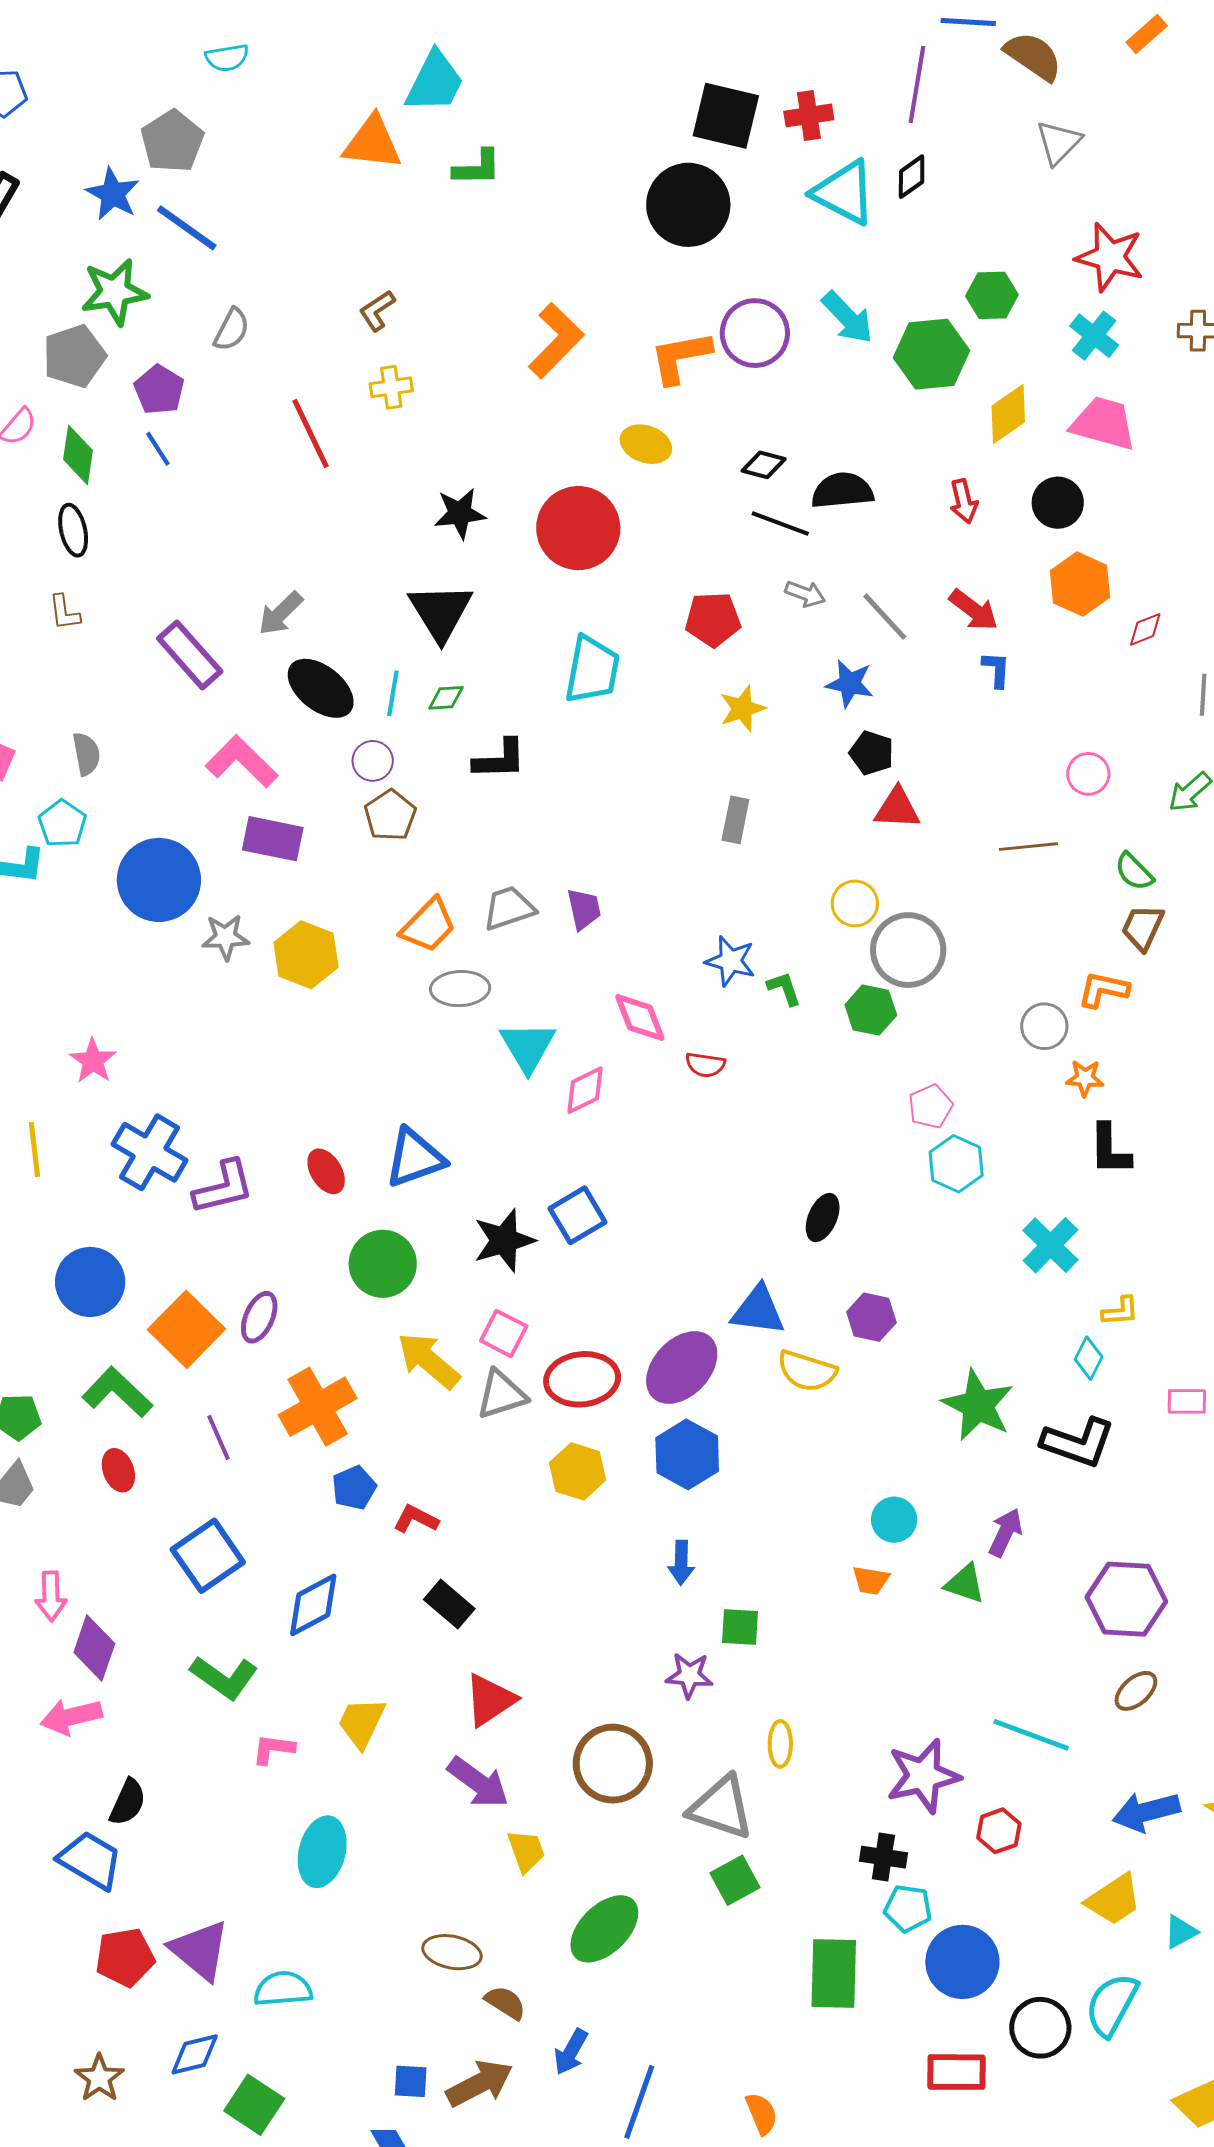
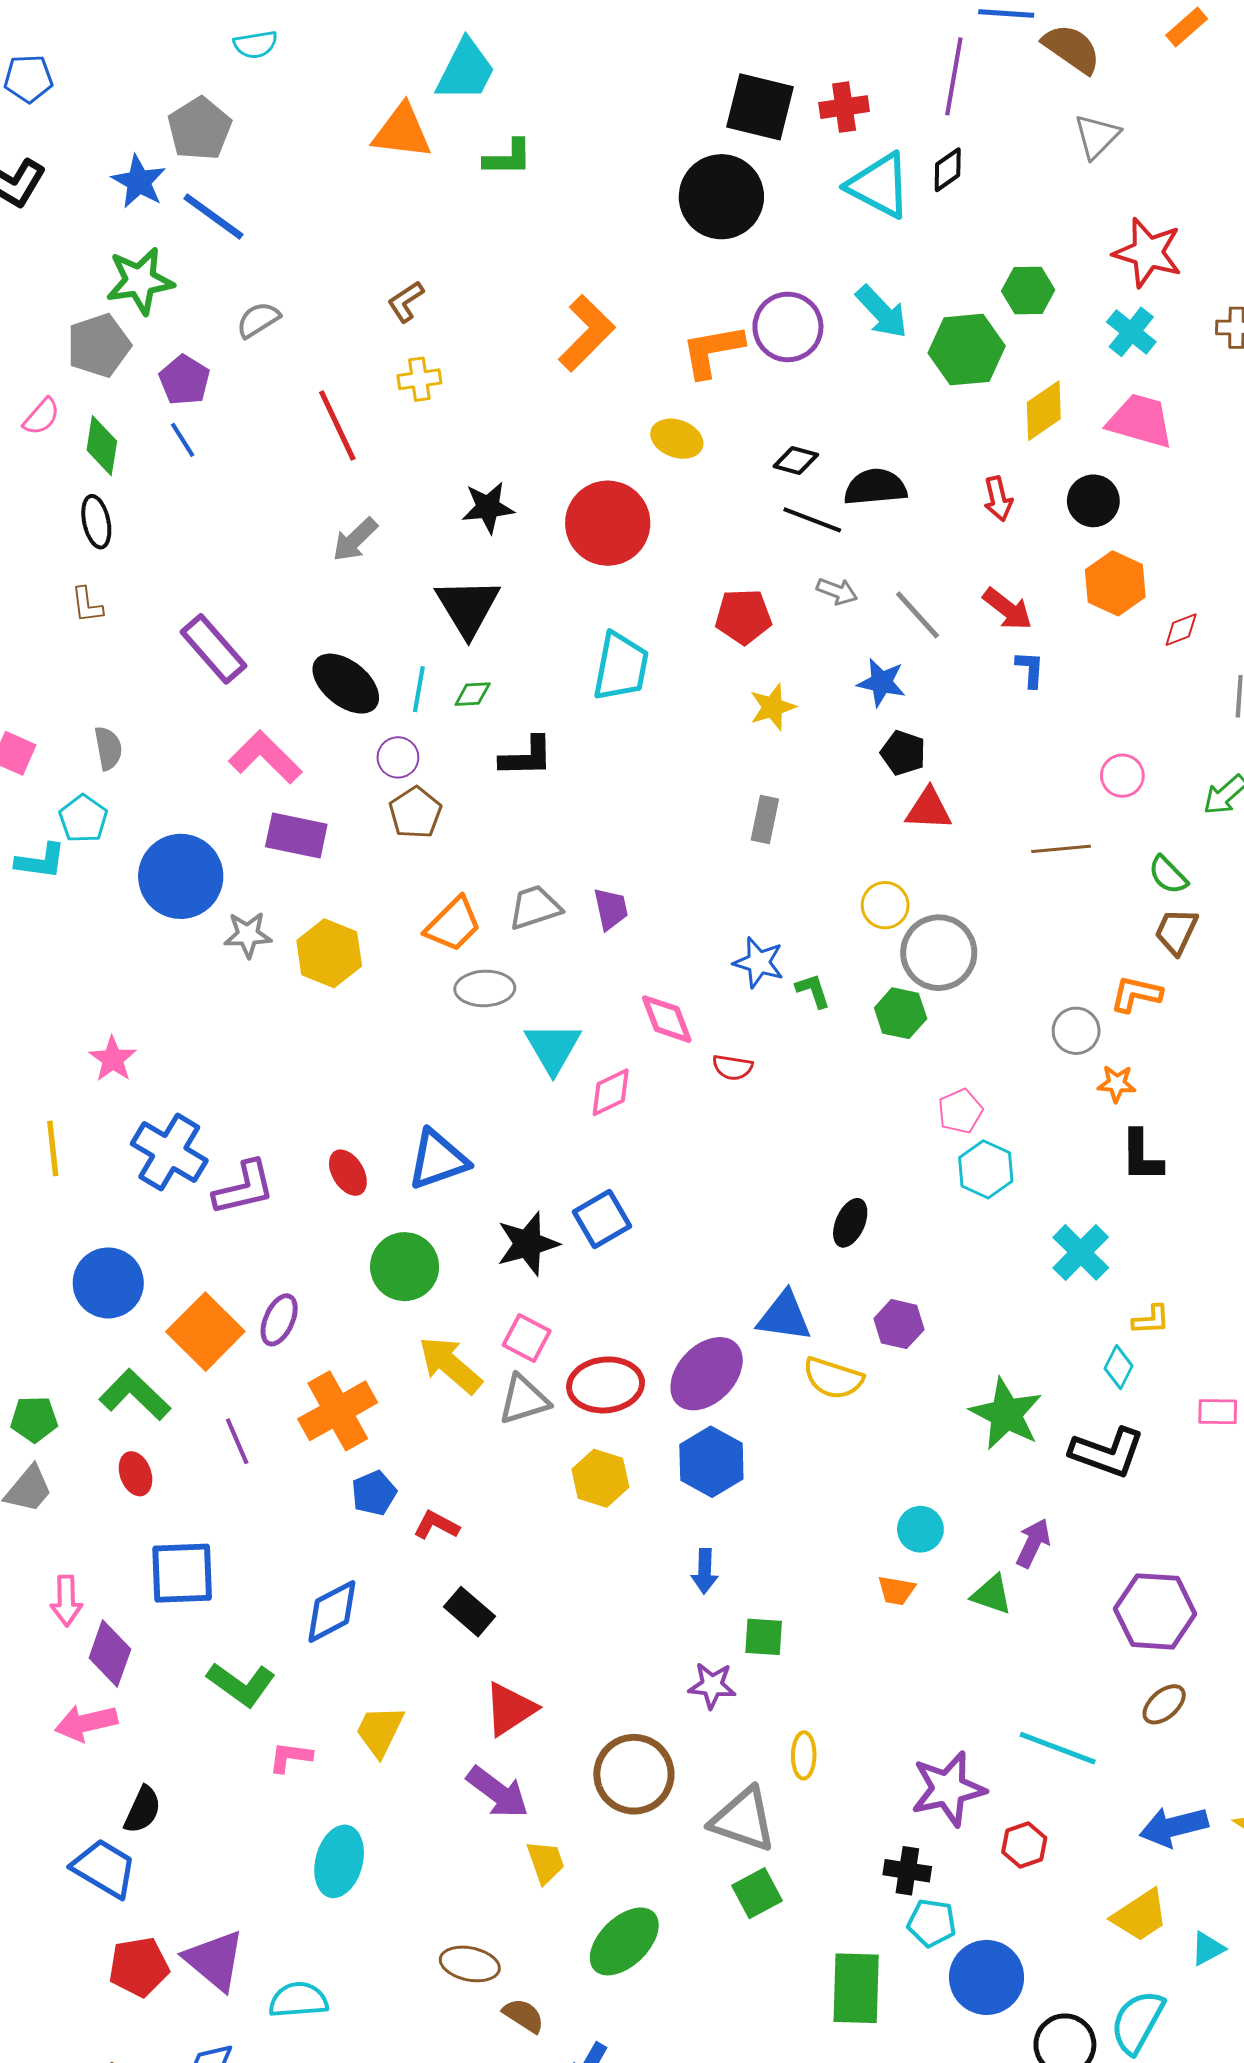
gray semicircle: (232, 330) -> (258, 320), turned -150
gray arrow: (281, 613) -> (355, 540), moved
blue square: (208, 1556) -> (182, 1573), moved, turned 32

